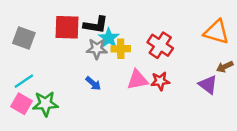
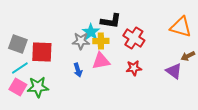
black L-shape: (96, 25) -> (111, 21), moved
red square: (67, 27) -> (42, 52), moved
gray square: (24, 38) -> (18, 44), moved
pink triangle: (137, 80) -> (101, 61), moved
blue arrow: (93, 83) -> (78, 70), turned 32

